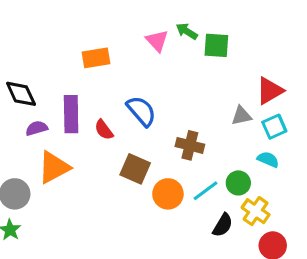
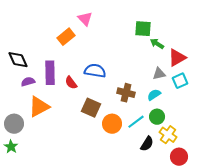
green arrow: (187, 31) -> (157, 44), moved
pink triangle: (157, 41) -> (85, 19), moved
orange rectangle: (96, 58) -> (66, 37), turned -30
blue semicircle: (141, 111) -> (95, 71), turned -40
cyan semicircle: (268, 159) -> (154, 95), moved, turned -56

